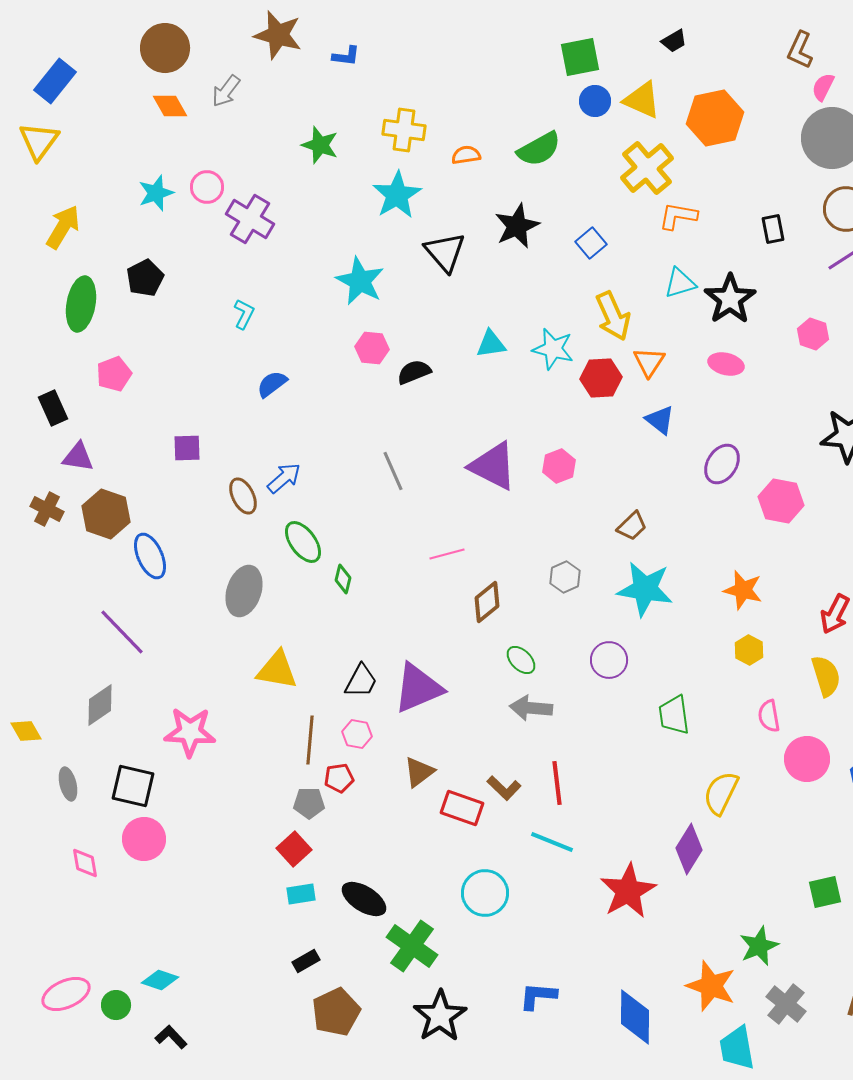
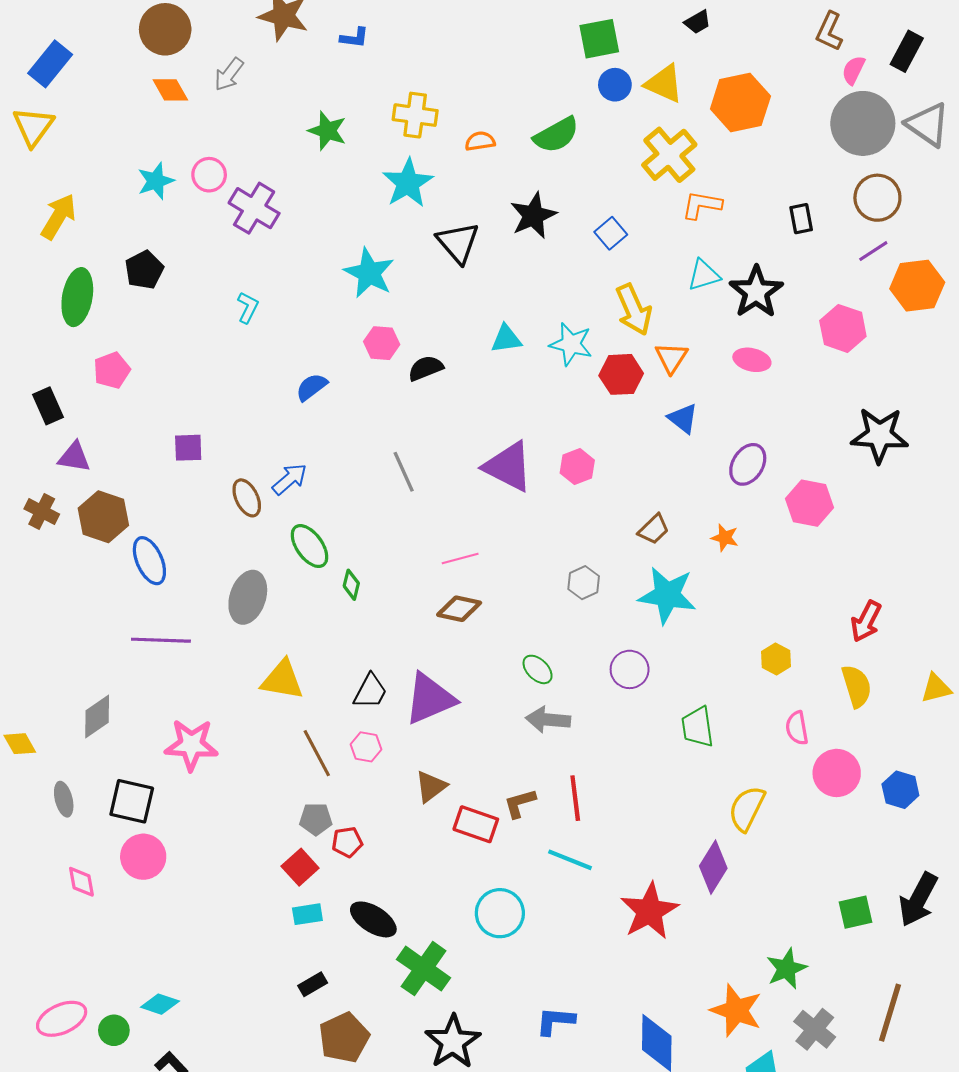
pink hexagon: (813, 334) -> (843, 328), size x1.4
blue semicircle: (272, 384) -> (312, 387), moved
orange star: (743, 590) -> (725, 538), moved, size x0.7
brown diamond: (487, 602) -> (459, 609), moved, turned 51
purple line: (122, 632) -> (161, 640), moved, turned -44
brown line: (310, 740) -> (317, 753), turned -33
red pentagon: (339, 778) -> (347, 842), moved
brown L-shape: (504, 788) -> (520, 803), turned 120

